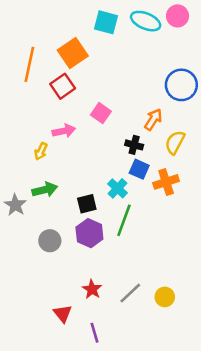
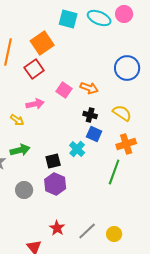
orange arrow: (153, 119) -> (89, 88), moved, turned 78
yellow semicircle: (175, 142) -> (122, 113), turned 96
yellow arrow: (41, 151) -> (17, 120), turned -80
orange cross: (166, 182) -> (126, 144), moved
green line: (124, 220) -> (114, 172), moved

